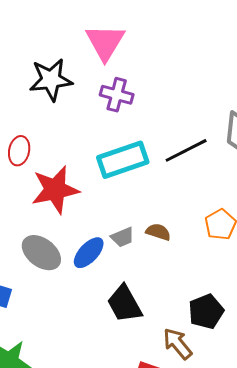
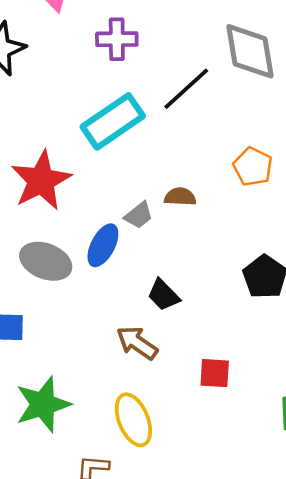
purple cross: (117, 95) -> (117, 39), moved
black trapezoid: (124, 304) -> (163, 295), size x0.7
brown arrow: (177, 344) -> (137, 343), moved

